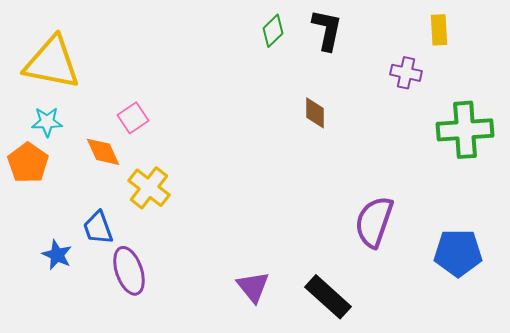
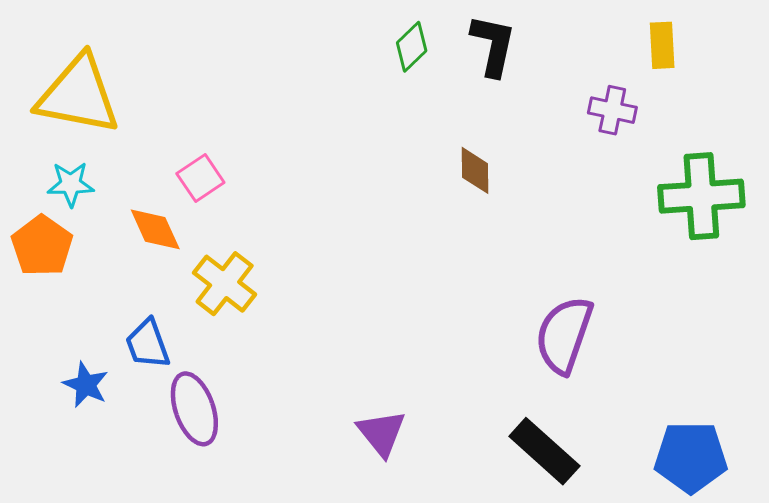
blue pentagon: (458, 253) -> (691, 457), moved
black rectangle: (328, 297) -> (544, 451), moved

